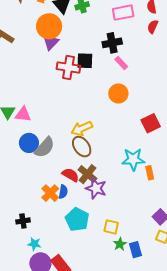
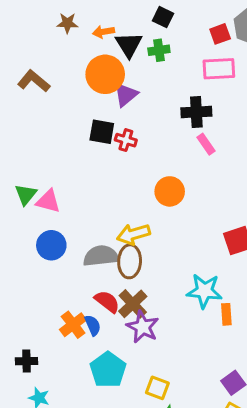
purple triangle: (51, 42) -> (126, 95), moved
black square: (85, 61) -> (102, 132), moved
red cross: (68, 67) -> (126, 140), size x0.6
orange circle: (118, 94) -> (170, 191), moved
gray semicircle: (45, 147) -> (101, 256), moved, turned -145
brown ellipse: (82, 147) -> (130, 261), turned 30
blue semicircle: (63, 192) -> (93, 325), turned -40

